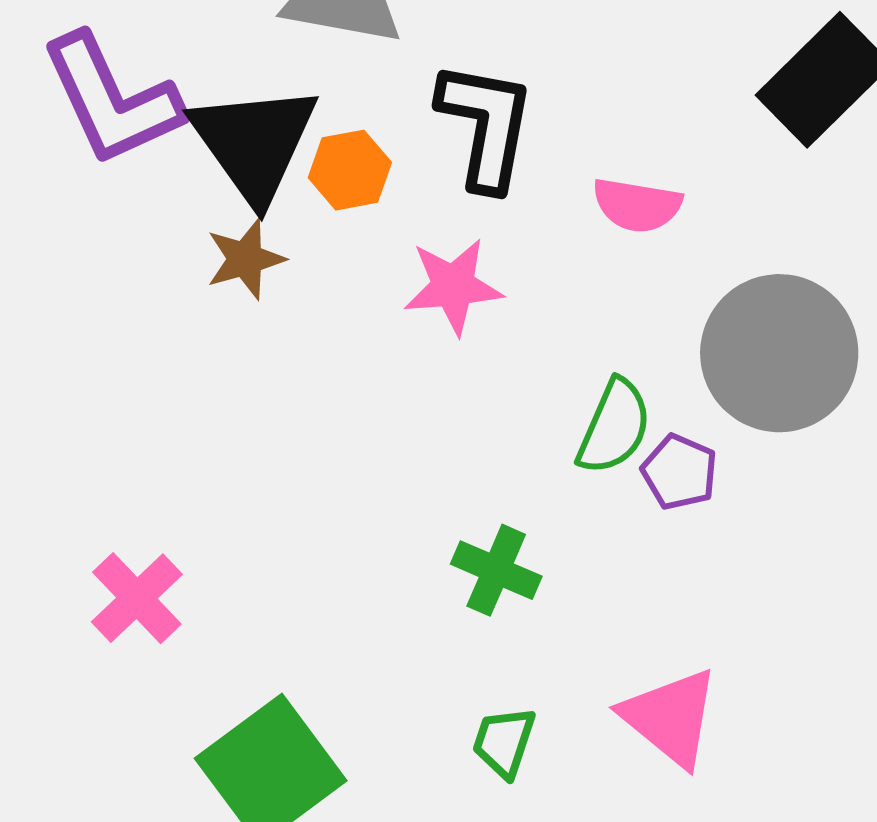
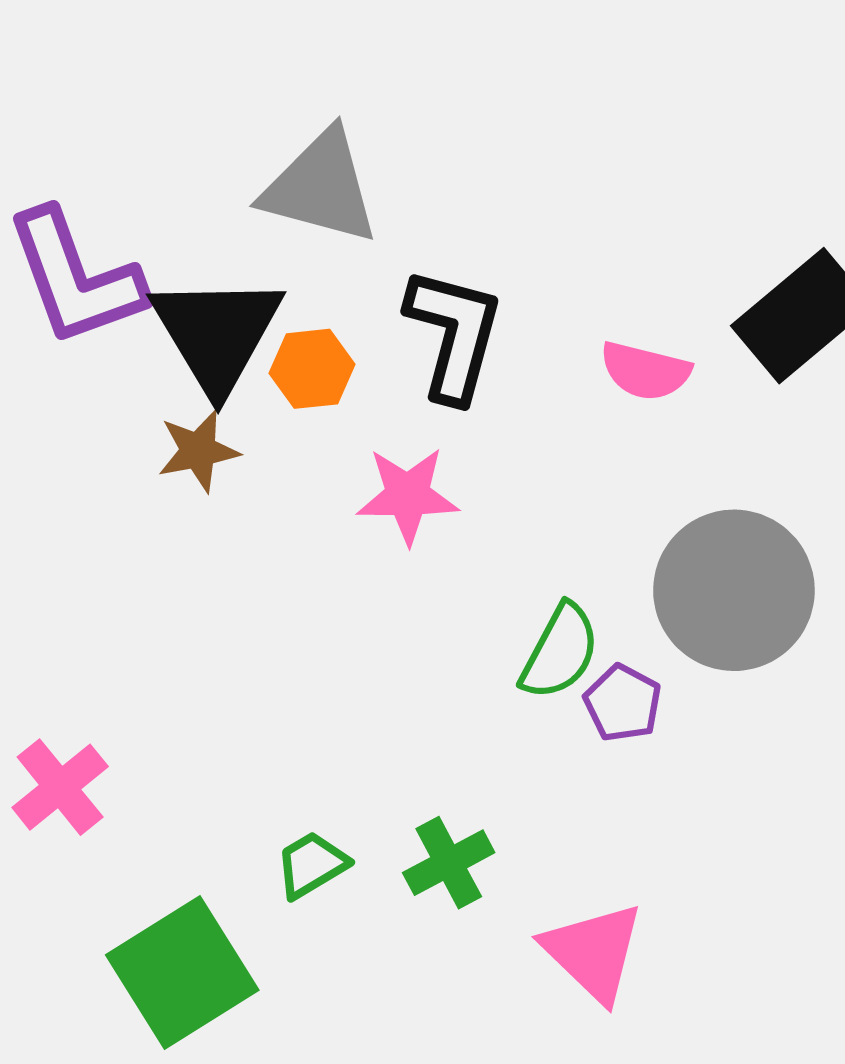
pink semicircle: (637, 205) -> (645, 371), moved
green cross: (496, 570) -> (449, 863), moved, turned 34
green trapezoid: (504, 742) -> (312, 865), moved, turned 36

